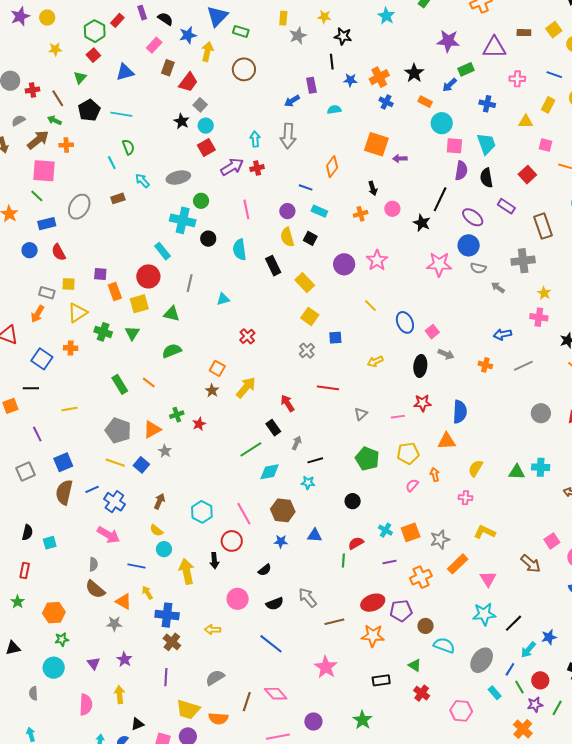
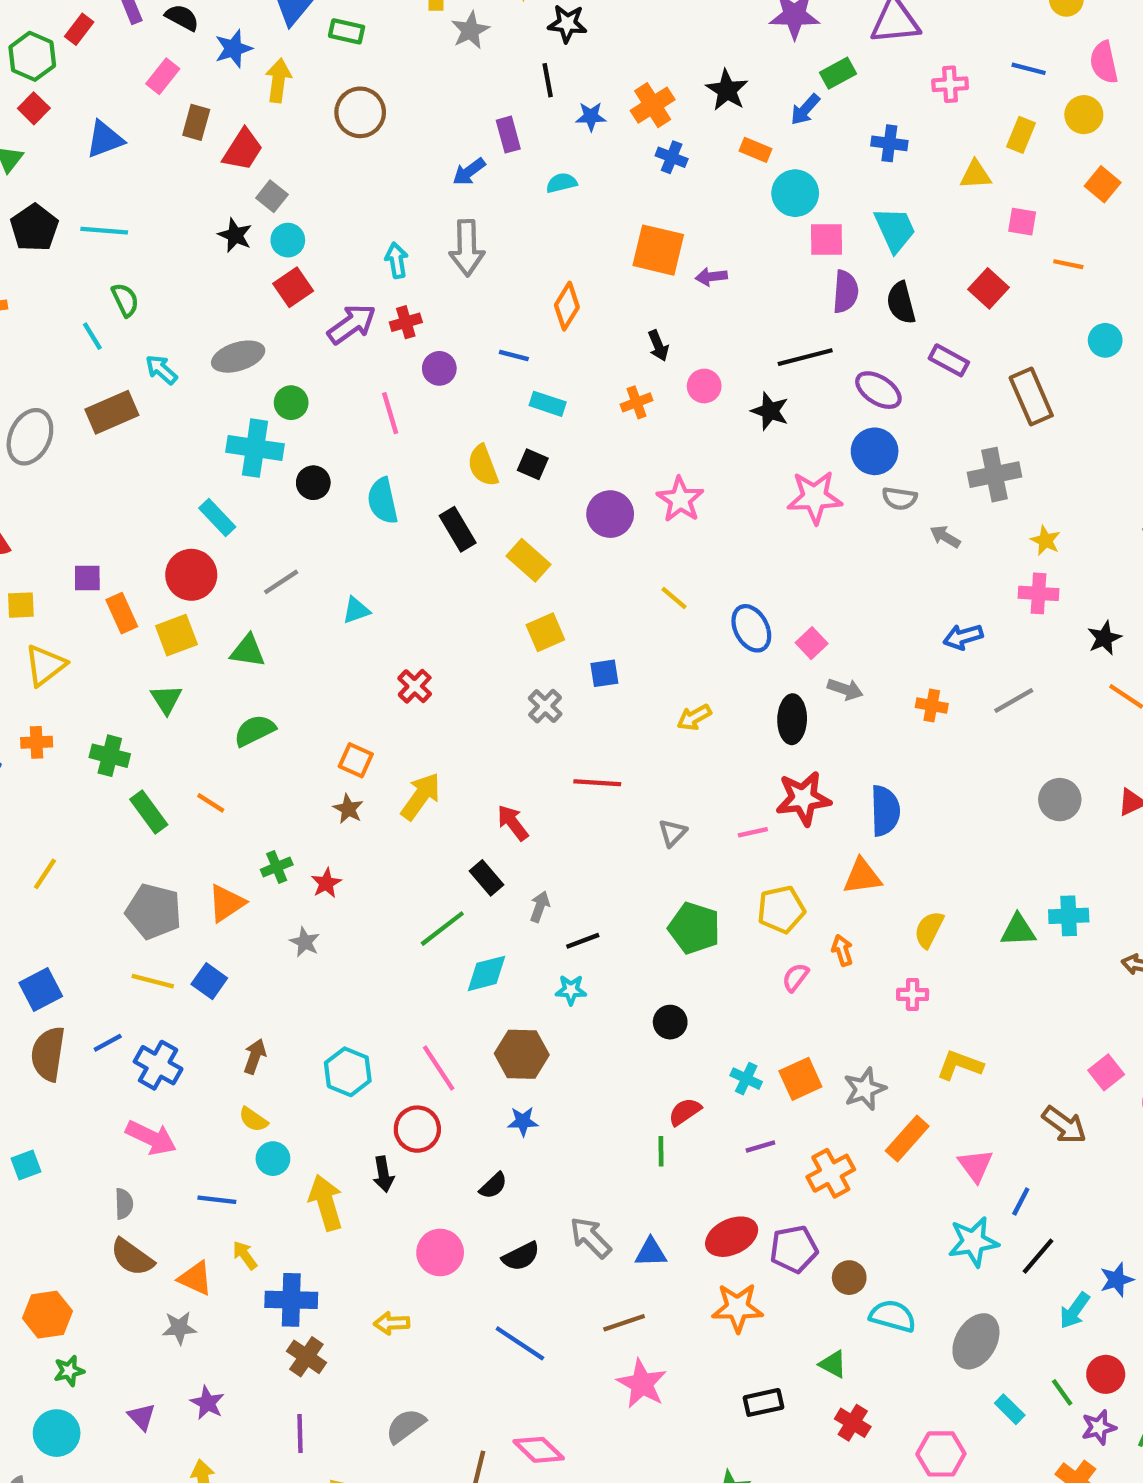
brown rectangle: (118, 198) -> (112, 412), size x1.6
black line: (440, 199) -> (805, 357), turned 55
purple circle: (287, 211) -> (439, 368), moved
gray line: (190, 283) -> (281, 582), turned 48
yellow square: (310, 316) -> (545, 632), turned 36
green cross: (103, 332) -> (110, 756), moved
red star: (422, 403) -> (803, 798), size x1.4
yellow line: (70, 409) -> (45, 874), turned -42
gray star: (165, 451) -> (305, 942), moved
blue triangle: (315, 535) -> (651, 1252), moved
brown line: (334, 622) -> (624, 1323), moved
blue line: (510, 669) -> (1021, 1202), moved

